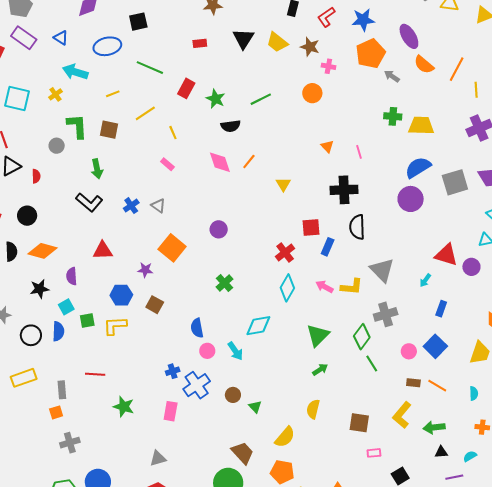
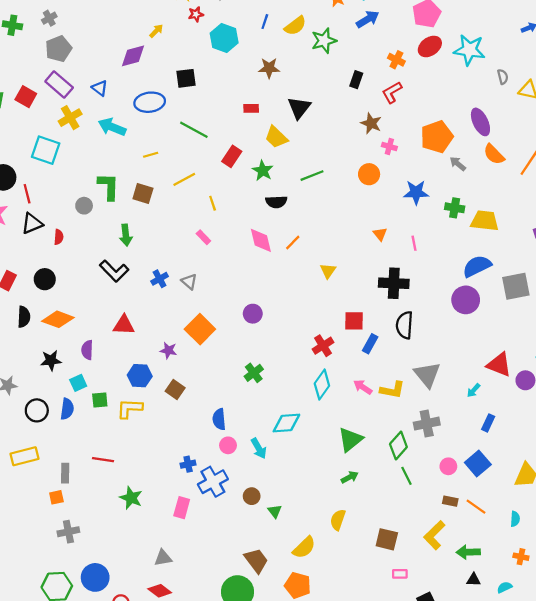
blue star: (363, 20) -> (416, 192), moved
yellow trapezoid: (277, 42) -> (276, 137), moved
yellow cross: (55, 94) -> (70, 118), moved, size x1.5

